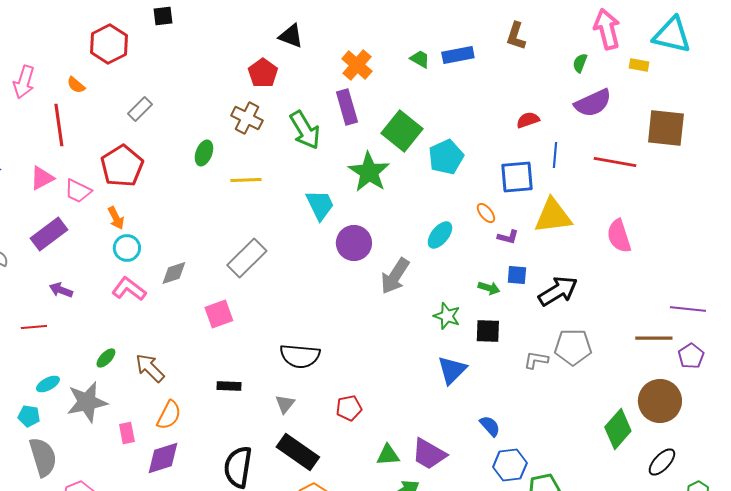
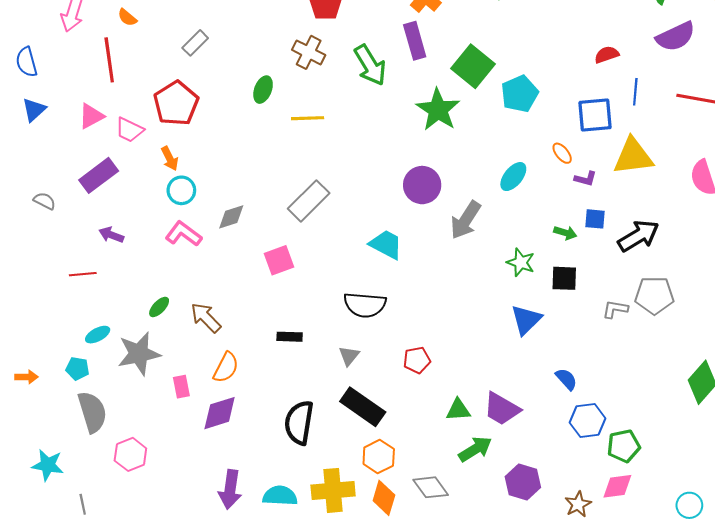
cyan trapezoid: (320, 205) -> (386, 244), moved, turned -36

